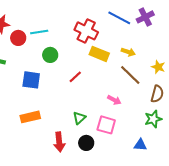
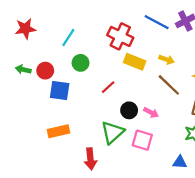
cyan line: (39, 32) -> (68, 38), turned -48
red circle: (18, 38) -> (45, 71), moved
green triangle: (79, 118) -> (113, 132), size x1.6
black circle: (86, 143) -> (129, 110), moved

